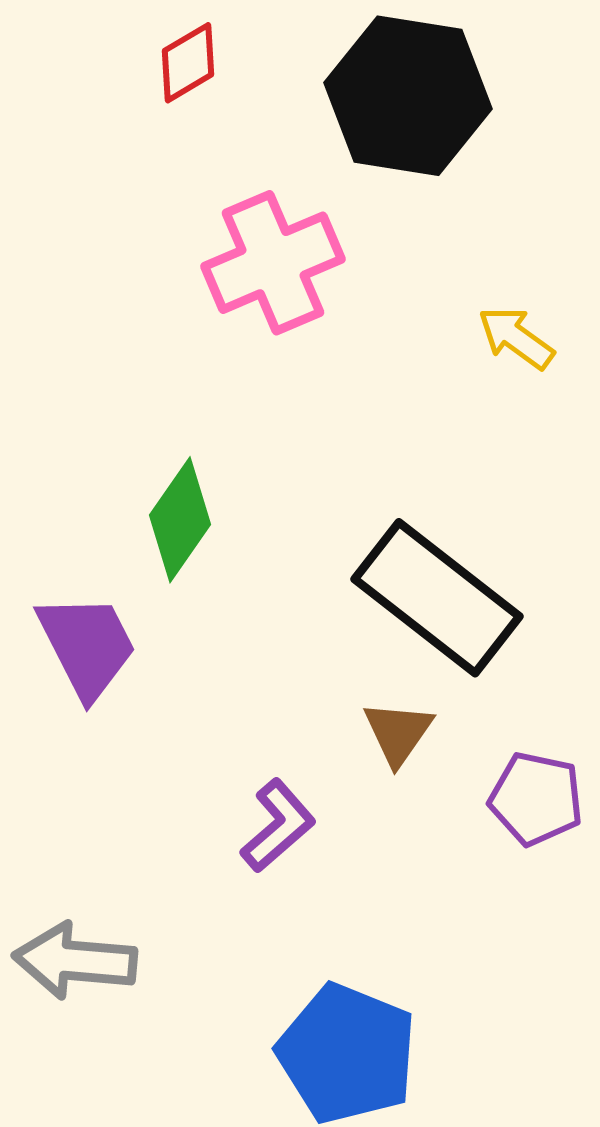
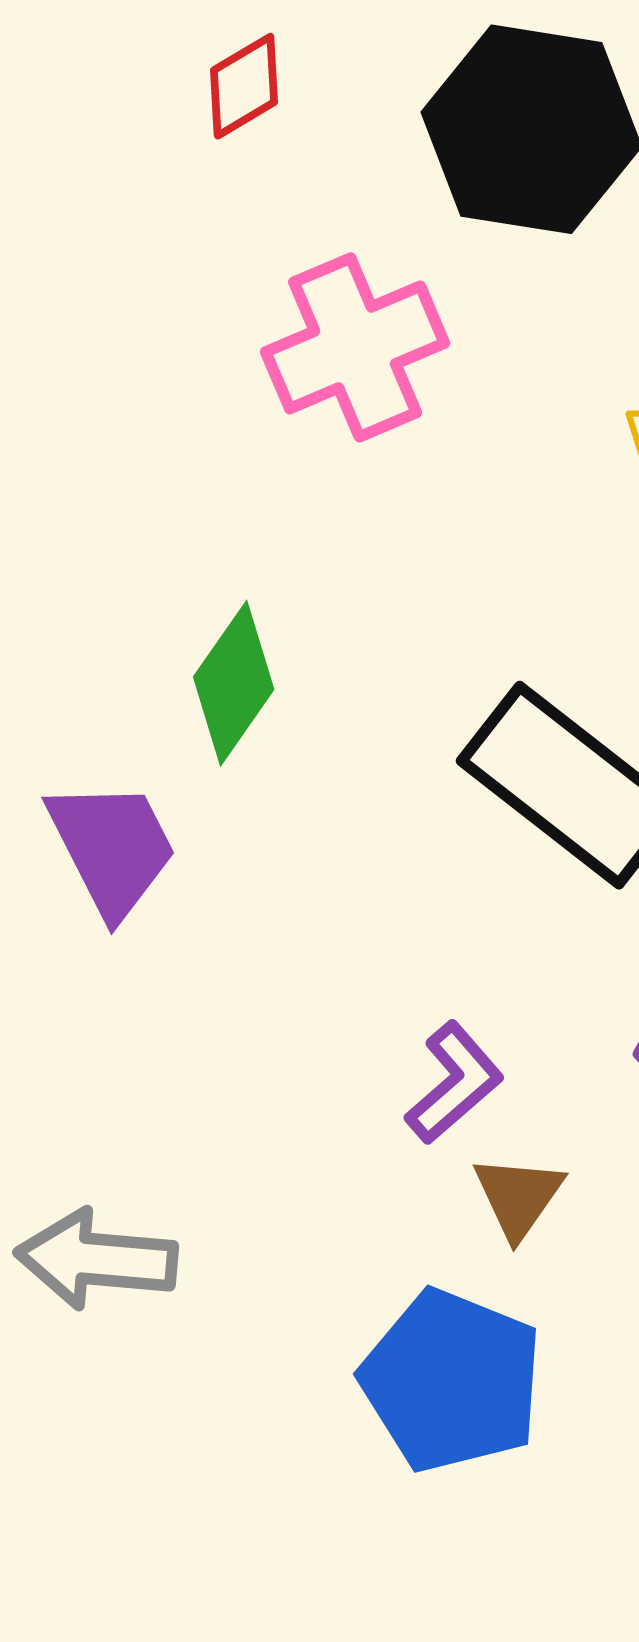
brown triangle: (398, 733) -> (518, 1197), moved
purple L-shape: (278, 826) -> (454, 1083), moved

